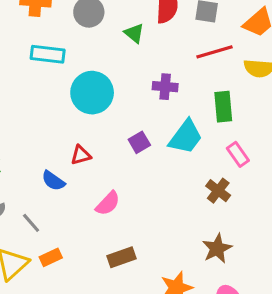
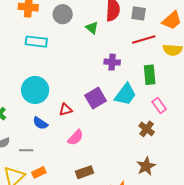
cyan circle: (92, 93) -> (35, 90), moved
purple square: (139, 142) -> (96, 98), size x1.5
red triangle: (81, 155) -> (66, 110), moved
gray line: (31, 223) -> (26, 150), turned -48

